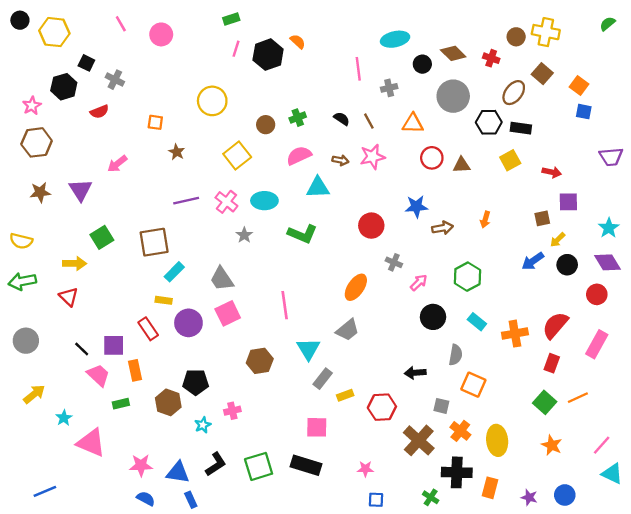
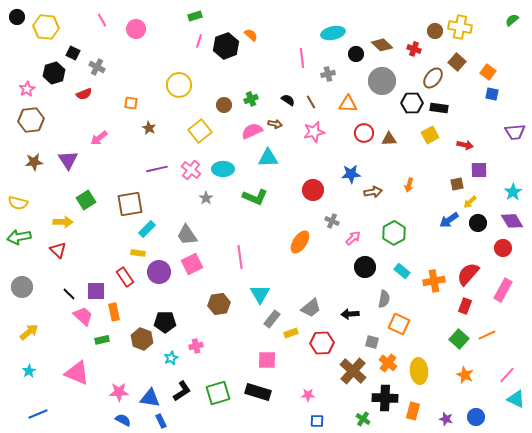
brown arrow: (340, 160) -> (275, 124), moved
gray trapezoid: (348, 330) -> (311, 308), moved
cyan star: (64, 418) -> (29, 371), moved

